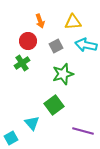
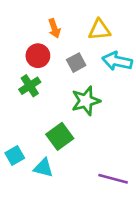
green square: (54, 105) -> (60, 136), moved
cyan triangle: (32, 123) -> (43, 168), turned -35
cyan square: (11, 138) -> (15, 155), moved

